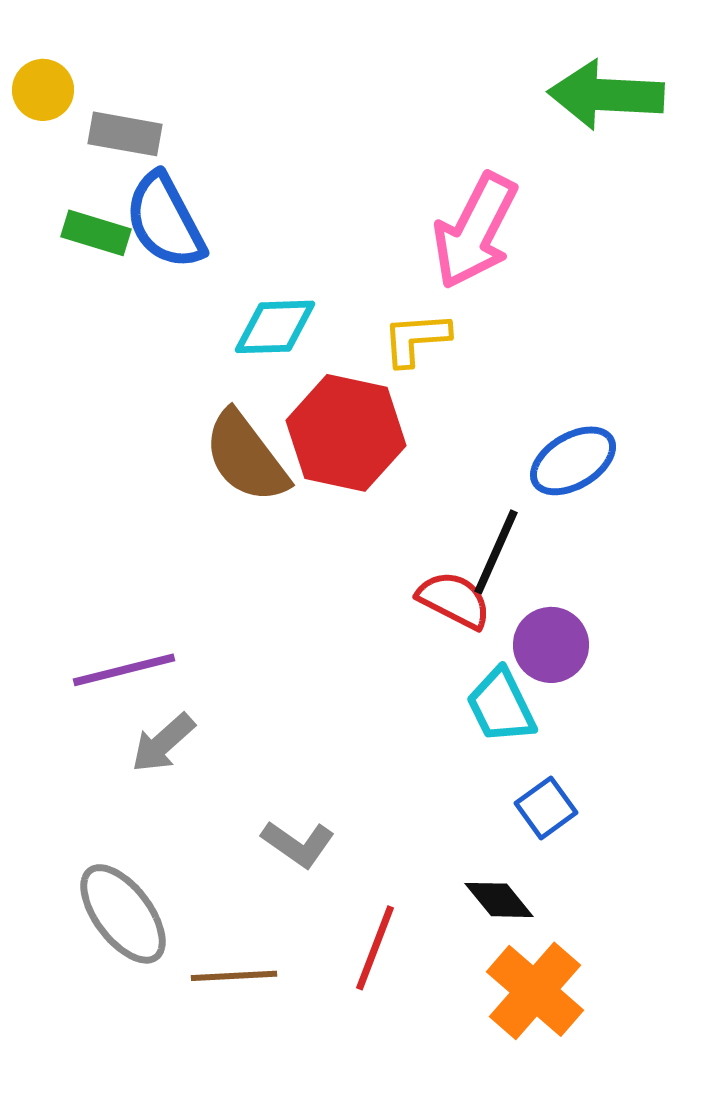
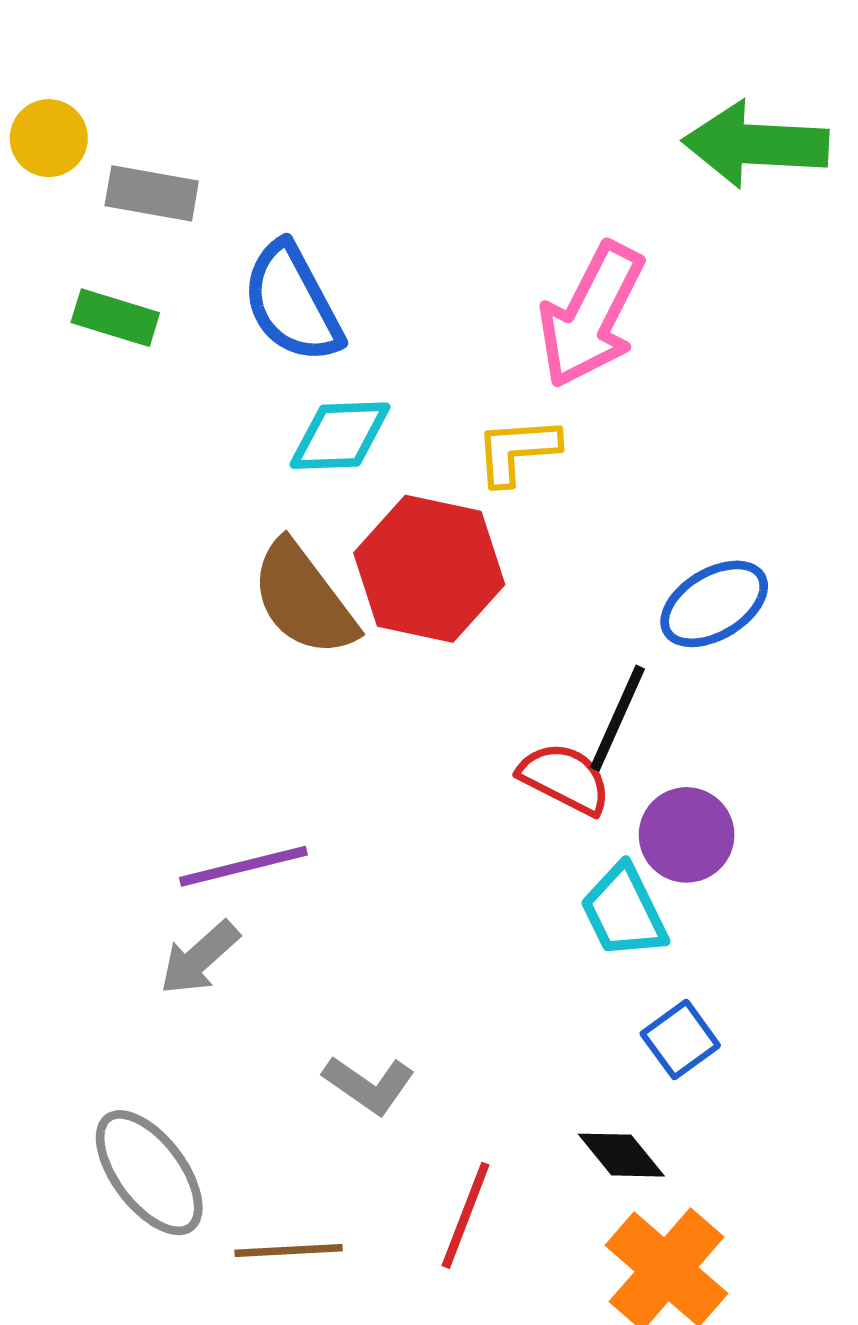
blue semicircle: (165, 221) -> (292, 303), moved
purple line: (124, 670) -> (243, 866), moved

